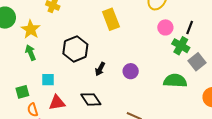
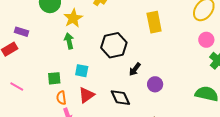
purple circle: (131, 71) -> (155, 84), moved
red triangle: (57, 103) -> (86, 95), turned -36

